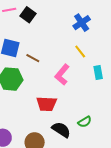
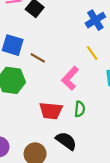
green semicircle: (85, 122) -> (80, 109), moved, turned -56

